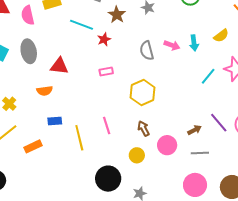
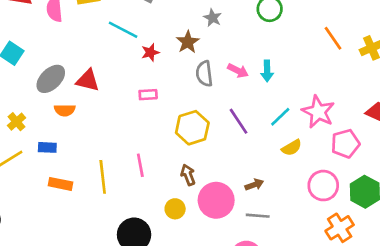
brown star: (117, 15) -> (188, 42), moved
yellow semicircle: (221, 36) -> (292, 148), moved
gray ellipse: (29, 51) -> (51, 79), moved, turned 50
blue rectangle: (55, 121) -> (47, 147), moved
purple line: (219, 123) -> (238, 121), moved
pink circle: (167, 145) -> (216, 200), size x1.4
orange rectangle: (33, 146) -> (61, 184), moved, turned 30

